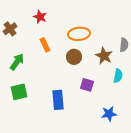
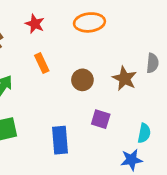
orange ellipse: (79, 34) -> (89, 22), moved
cyan semicircle: (118, 76) -> (144, 133), moved

